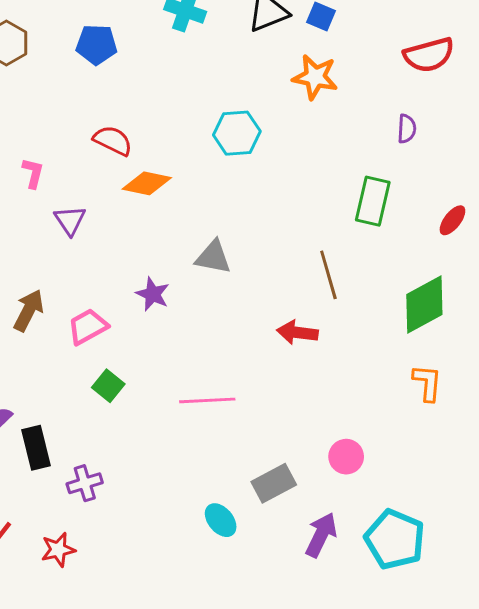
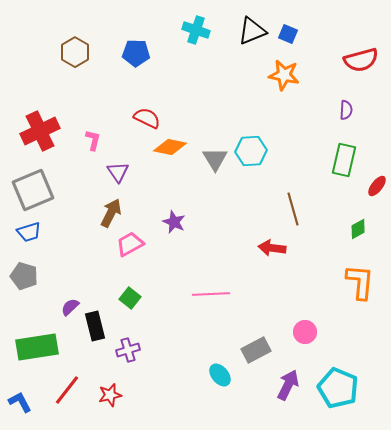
cyan hexagon: (237, 133) -> (251, 151), moved
green rectangle: (373, 201) -> (344, 160), moved
red ellipse: (452, 220) -> (377, 186), moved
gray triangle: (213, 257) -> (215, 159), moved, turned 48
green diamond: (424, 304) -> (358, 229), size x0.5
brown arrow: (29, 310) -> (111, 213), moved
orange L-shape: (427, 383) -> (360, 282), size x1.4
green square: (108, 386) -> (130, 298), moved

